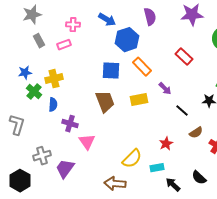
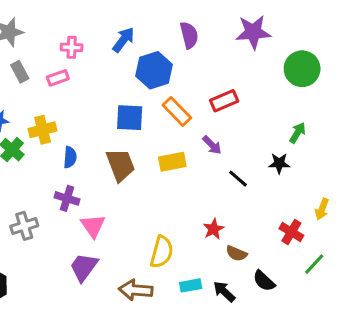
blue arrow: (107, 20) -> (123, 40), turned -84
red rectangle: (184, 57) -> (224, 101), moved, turned -66
blue semicircle: (53, 105) -> (70, 157), moved
brown semicircle: (196, 133) -> (236, 253), moved, turned 56
gray cross: (42, 156) -> (24, 226), moved
yellow semicircle: (132, 159) -> (162, 252), turned -30
cyan rectangle: (157, 168) -> (191, 285), moved
purple trapezoid: (65, 169) -> (84, 267), moved

